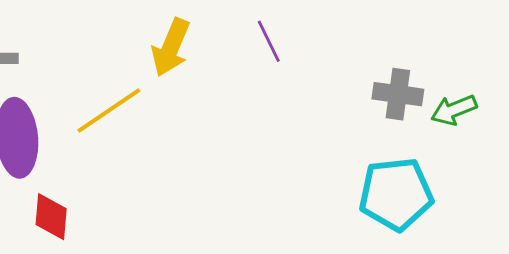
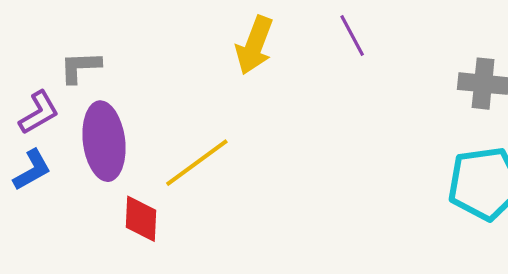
yellow line: (109, 111) -> (197, 163), moved

